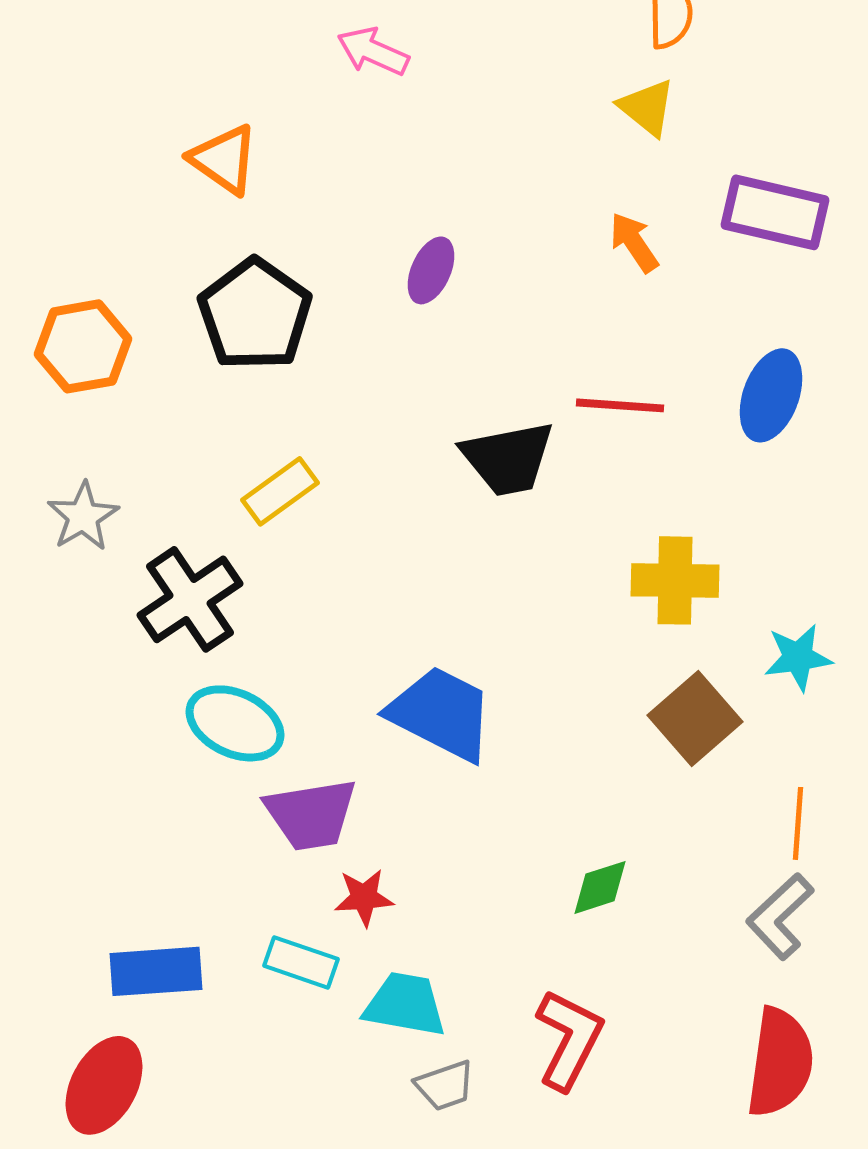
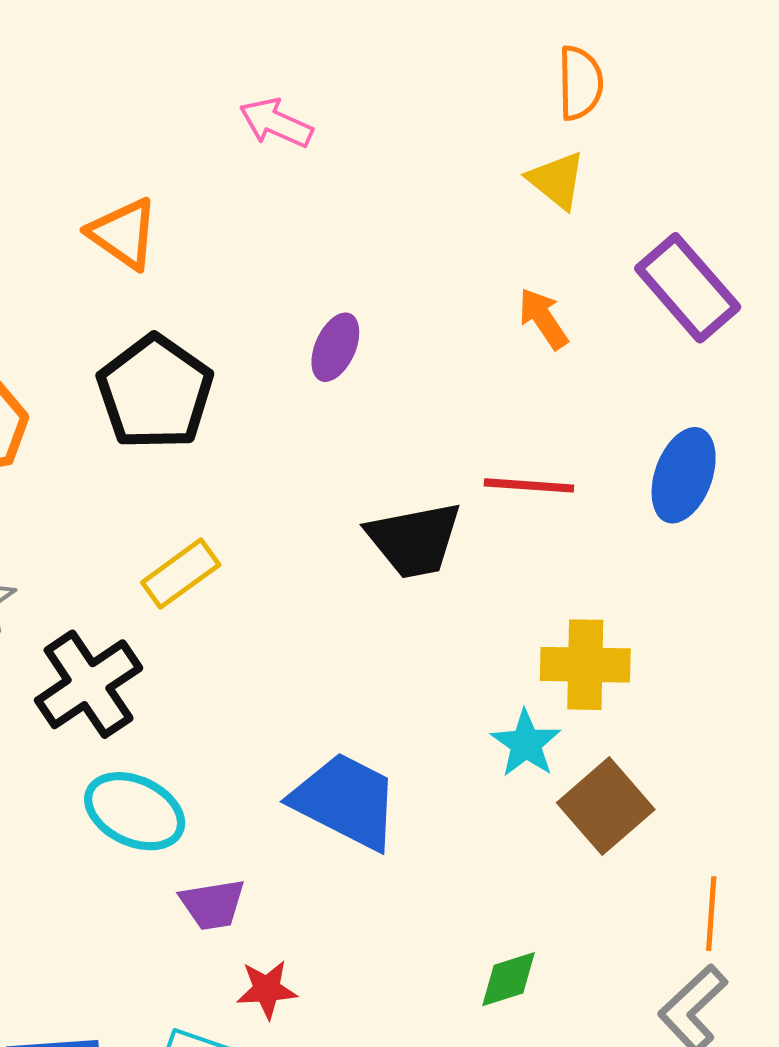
purple rectangle: (775, 212) -> (688, 288), turned 36
cyan star: (798, 657) -> (526, 744), moved, turned -30
purple trapezoid: (311, 814) -> (212, 904), size x0.7

